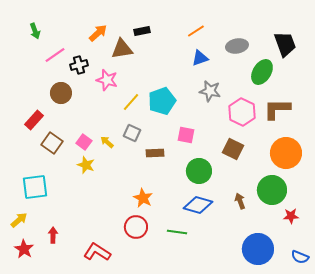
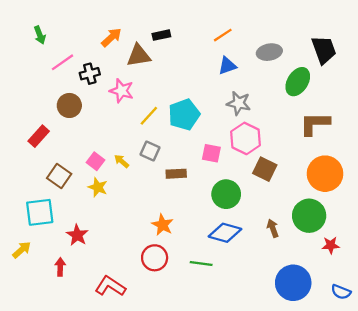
pink hexagon: (242, 112) -> (245, 138), moved
brown square: (52, 143) -> (59, 176), moved
red star: (24, 249) -> (77, 235), moved

